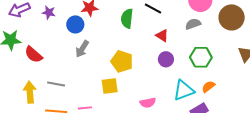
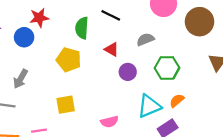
gray semicircle: (193, 24) -> (145, 39), moved
red triangle: (162, 36) -> (112, 49), moved
gray arrow: (82, 49) -> (20, 79), moved
yellow pentagon: (122, 61) -> (69, 60), moved

